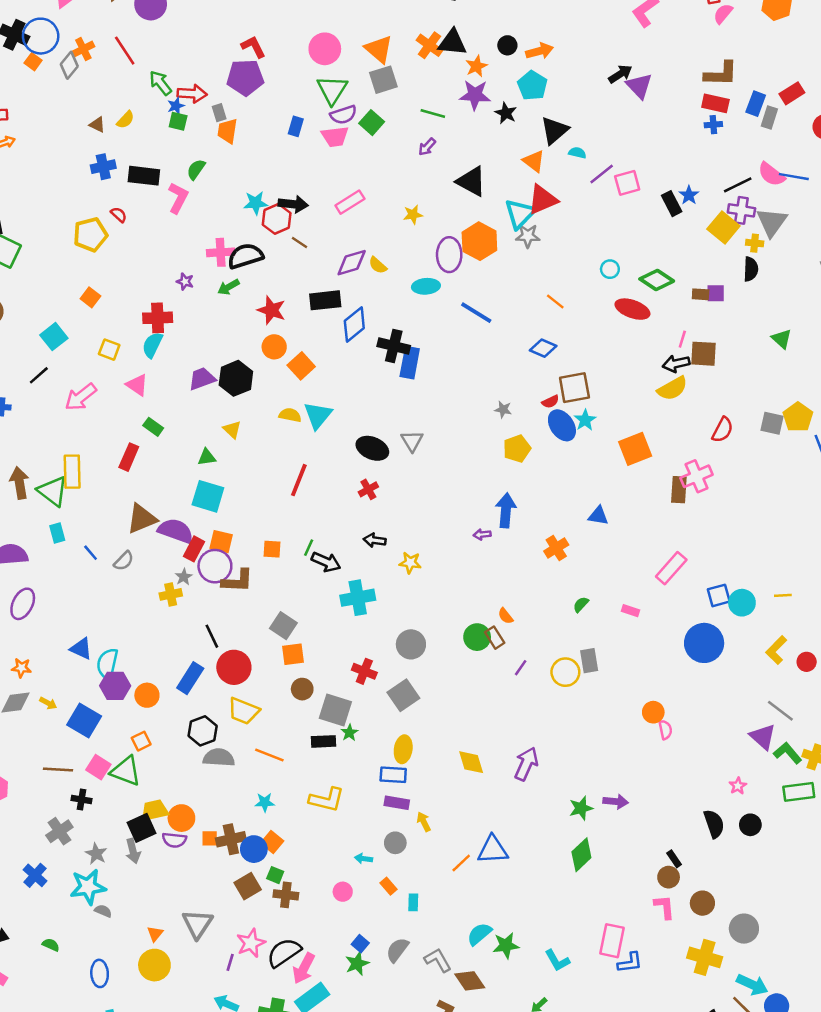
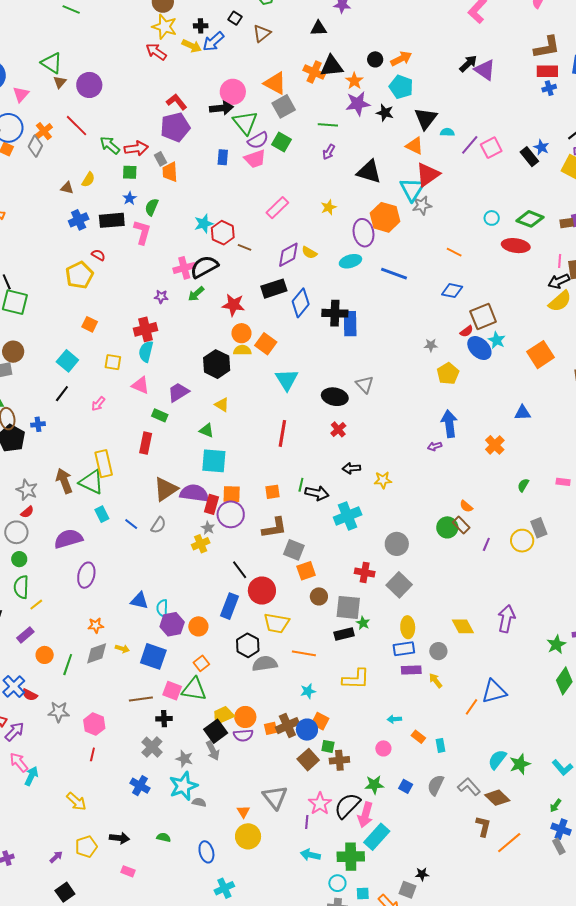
blue star: (176, 106) -> (130, 198), moved
black arrow: (293, 204) -> (221, 108), moved
purple trapezoid: (202, 379) -> (178, 392), moved
pink arrow: (81, 397) -> (98, 404), size x0.6
yellow semicircle: (290, 415) -> (242, 350), moved
green triangle: (207, 457) -> (207, 430), turned 42
brown L-shape: (237, 581) -> (274, 528), moved
cyan semicircle: (107, 664) -> (162, 608), size x0.7
gray circle: (395, 843) -> (438, 651), moved
green star: (357, 964) -> (374, 785), moved, turned 30

